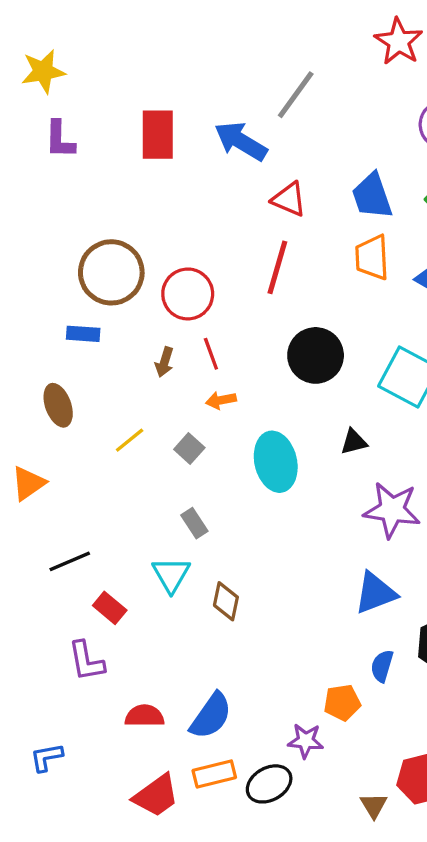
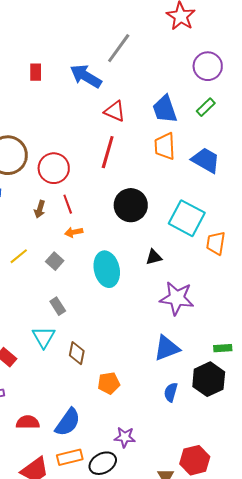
red rectangle: (158, 135) -> (36, 72), size x0.6
orange pentagon: (342, 703) -> (109, 383), moved

